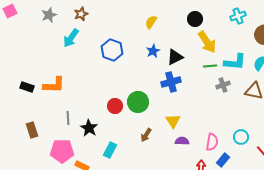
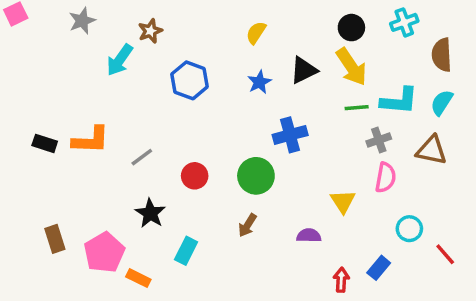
brown star: (81, 14) -> (150, 31), moved
black circle: (195, 19) -> (351, 28), moved
black triangle: (175, 57) -> (304, 70), moved
green circle: (138, 102) -> (256, 176), moved
gray line: (68, 118) -> (142, 157), moved, turned 56
yellow triangle: (173, 121) -> (343, 201), moved
brown rectangle: (32, 130) -> (55, 239), moved
pink semicircle: (212, 142) -> (386, 178), moved
pink pentagon: (62, 151) -> (104, 253), turned -30

